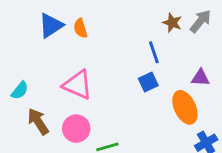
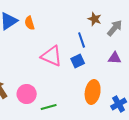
gray arrow: (200, 21) -> (115, 28), moved
pink triangle: (78, 85) -> (52, 56), moved
orange ellipse: (185, 107) -> (93, 92), moved, turned 35

